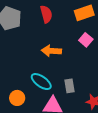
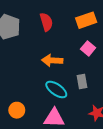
cyan ellipse: (41, 82) -> (56, 90), moved
gray rectangle: (70, 86) -> (82, 81), moved

